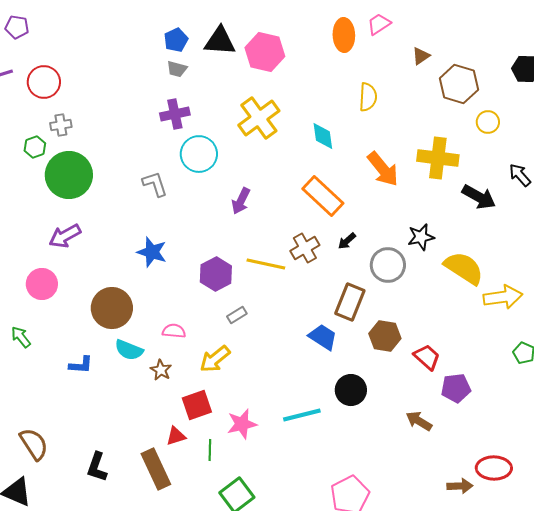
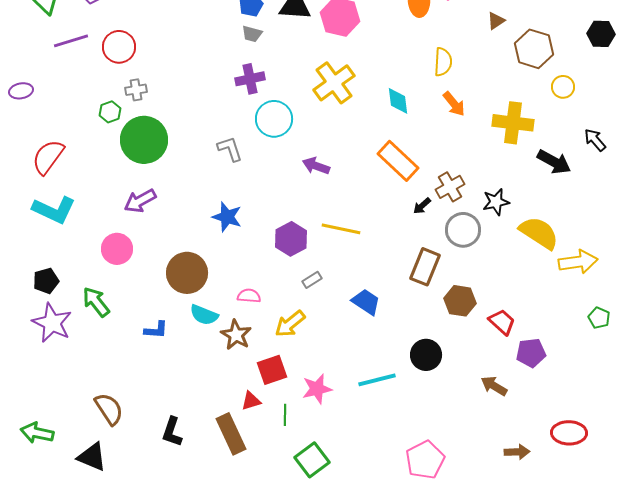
orange arrow: (383, 169) -> (454, 104), moved, size x0.7
purple arrow: (241, 201) -> (316, 166), turned 84
brown cross: (305, 248) -> (450, 187), moved
green arrow: (21, 337) -> (96, 302), size x1.4
blue trapezoid: (323, 337) -> (366, 302), moved
brown star: (161, 370) -> (236, 335), size x1.4
brown arrow: (460, 486) -> (517, 452), moved

